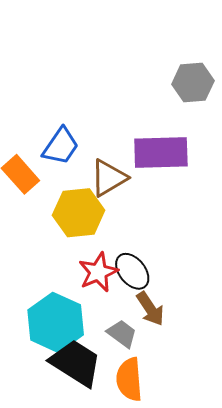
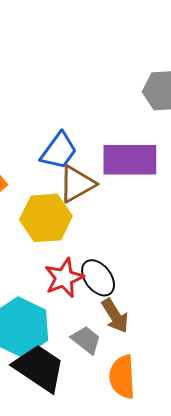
blue trapezoid: (61, 146) -> (59, 151), moved
orange semicircle: (129, 379) -> (122, 377), moved

